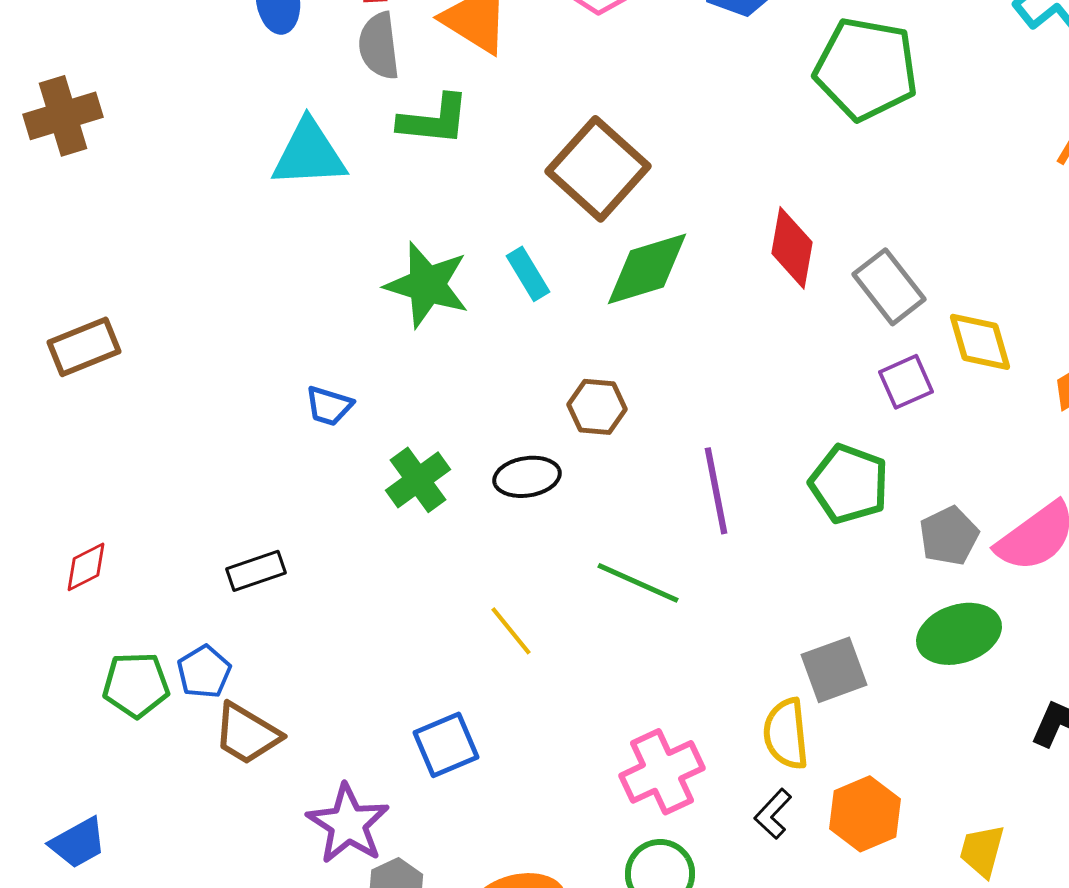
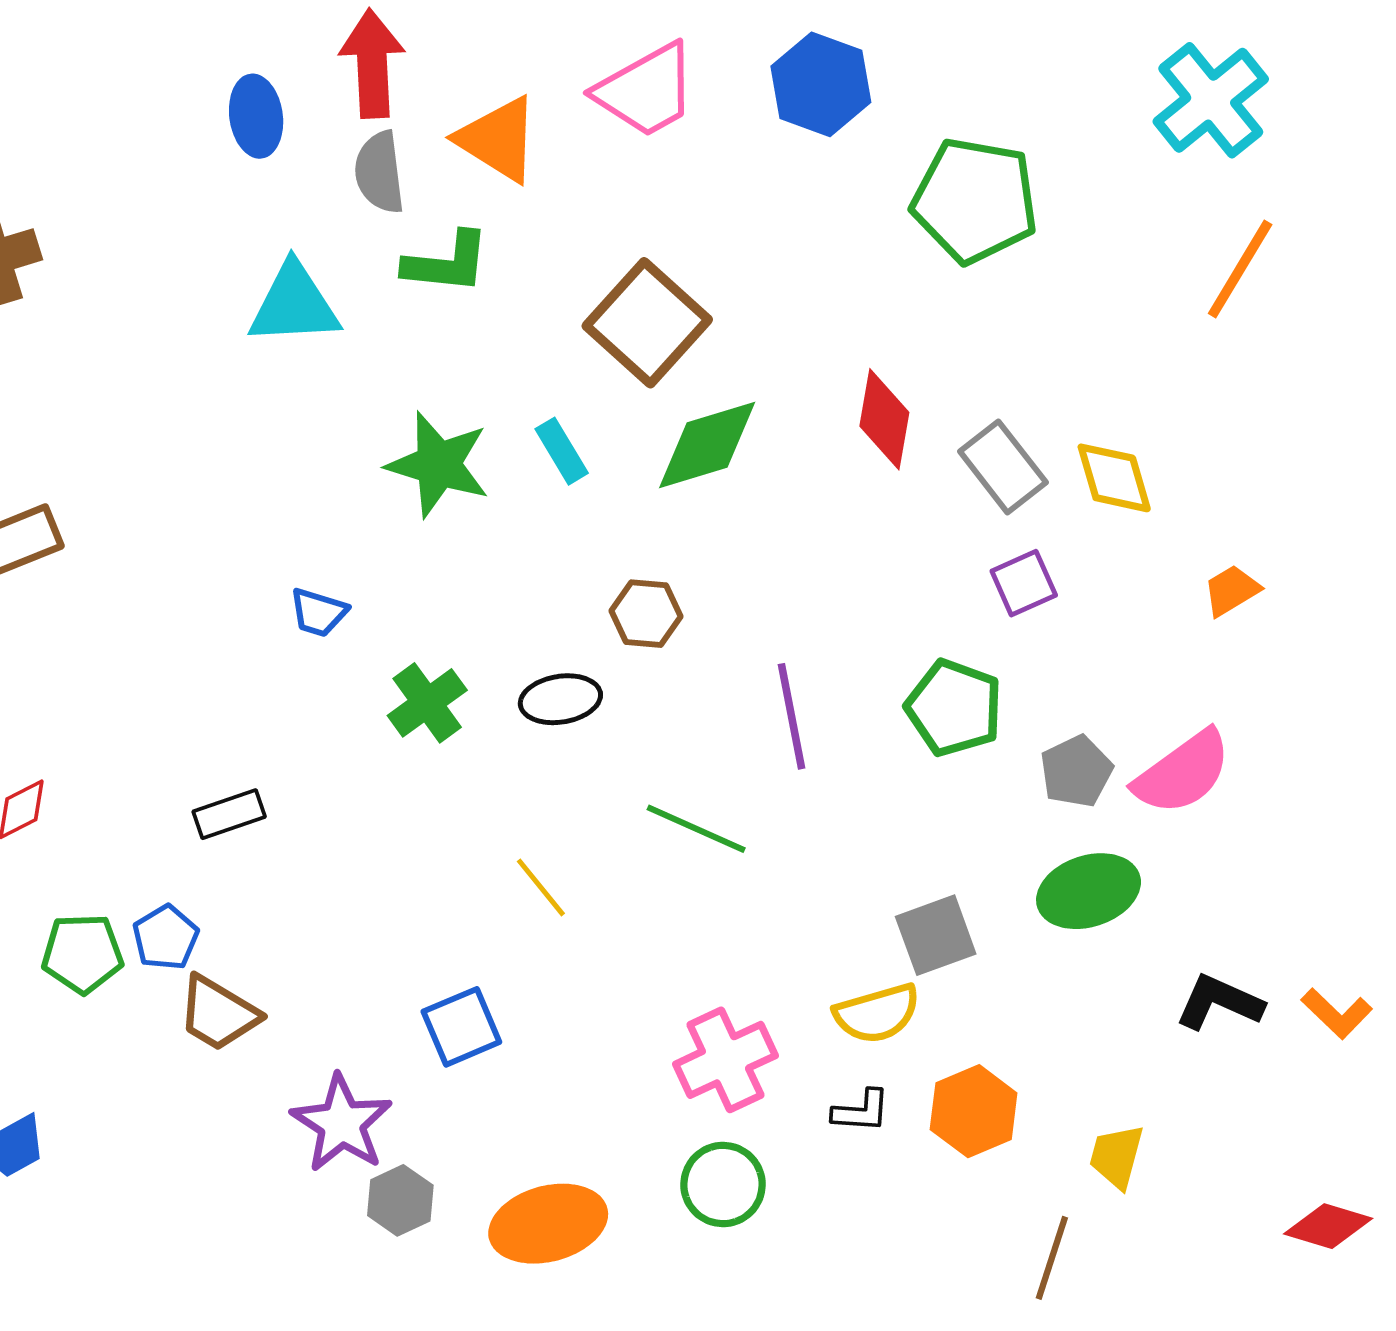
yellow diamond: (980, 342) -> (1114, 478), moved
yellow semicircle: (786, 734) -> (877, 1013), turned -100
black L-shape: (773, 814) -> (861, 1111), turned -129

